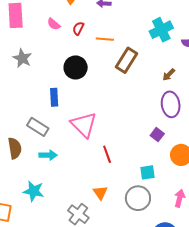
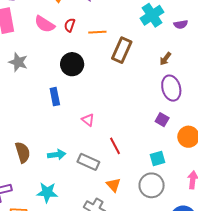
pink semicircle: (54, 24) -> (45, 24), size x1.5
pink triangle: (84, 125) -> (88, 120), size x0.5
gray rectangle: (38, 127) -> (88, 162), moved

